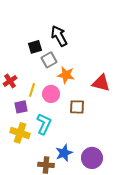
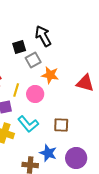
brown square: (77, 107) -> (61, 125), moved
cyan L-shape: (44, 124) -> (28, 124), turned 115
blue star: (64, 153) -> (48, 153), turned -30

